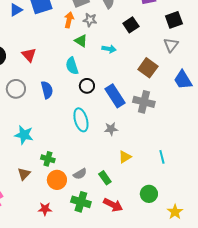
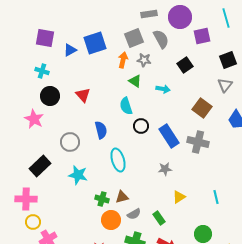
gray circle: (16, 89) -> (70, 142), moved
cyan ellipse: (81, 120) -> (118, 160), moved
brown triangle: (24, 174) -> (122, 197), moved, turned 32

